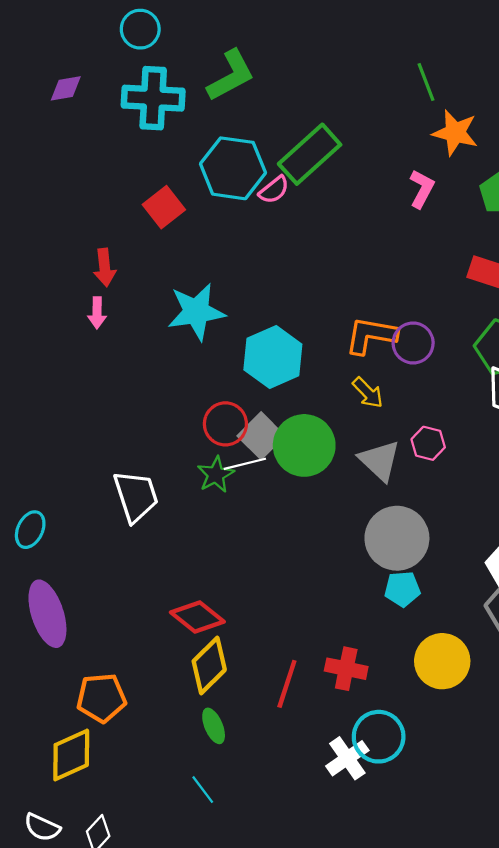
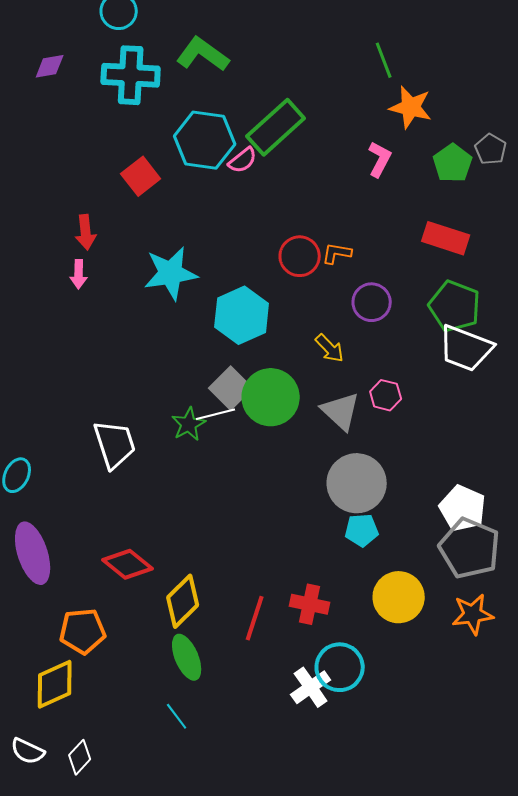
green L-shape: (231, 76) -> (203, 54), turned -116
orange L-shape: (371, 335) -> (337, 253), moved, size x0.6
red circle: (225, 424) -> (300, 256), moved
red diamond: (197, 617) -> (128, 564), moved
green ellipse: (214, 726) -> (187, 657), size x1.4

